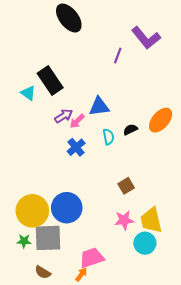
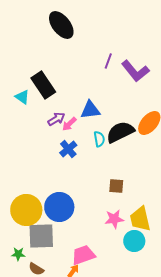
purple L-shape: (146, 38) -> (135, 71), moved
black semicircle: (130, 130) -> (120, 132), size x2.0
brown square: (126, 186) -> (116, 186), turned 35
green star: (24, 241) -> (18, 254), moved

